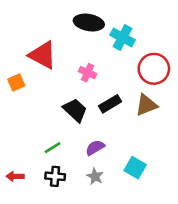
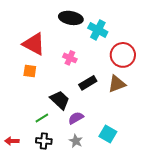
orange square: (16, 83) -> (30, 71), moved, turned 32
black trapezoid: (75, 110) -> (60, 100), moved

